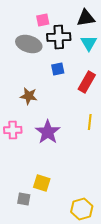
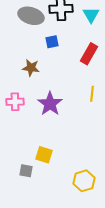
blue square: (58, 69) -> (52, 42), moved

